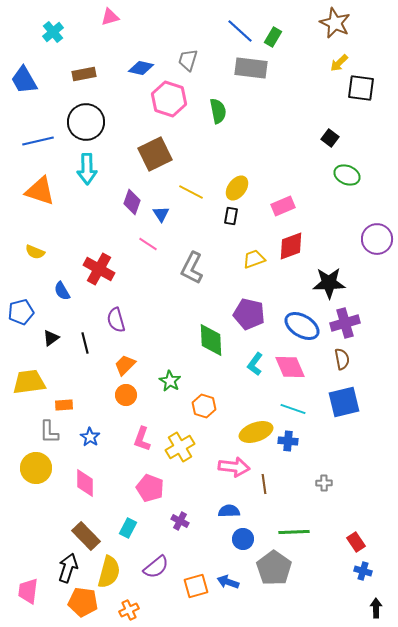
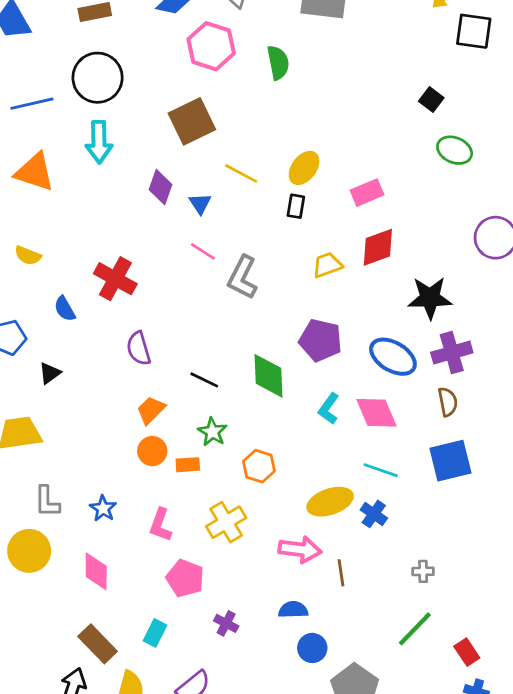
pink line: (148, 244) -> (203, 251), moved
black line: (85, 343) -> (204, 380), moved, turned -50
orange rectangle: (64, 405) -> (188, 465), moved
pink L-shape: (142, 439) -> (160, 525), moved
blue cross: (288, 441) -> (374, 514), turned 30
green line: (294, 532) -> (415, 629), moved, turned -44

